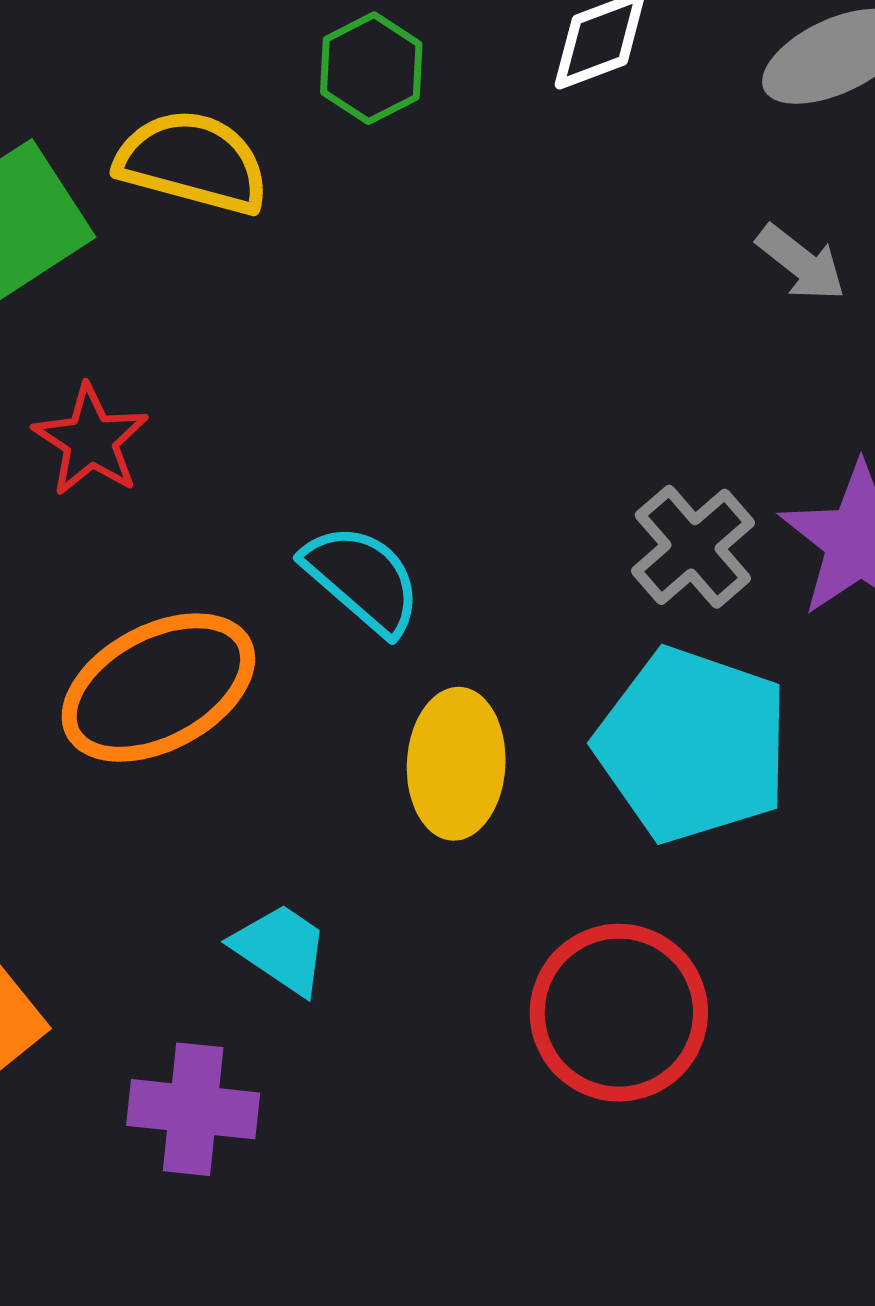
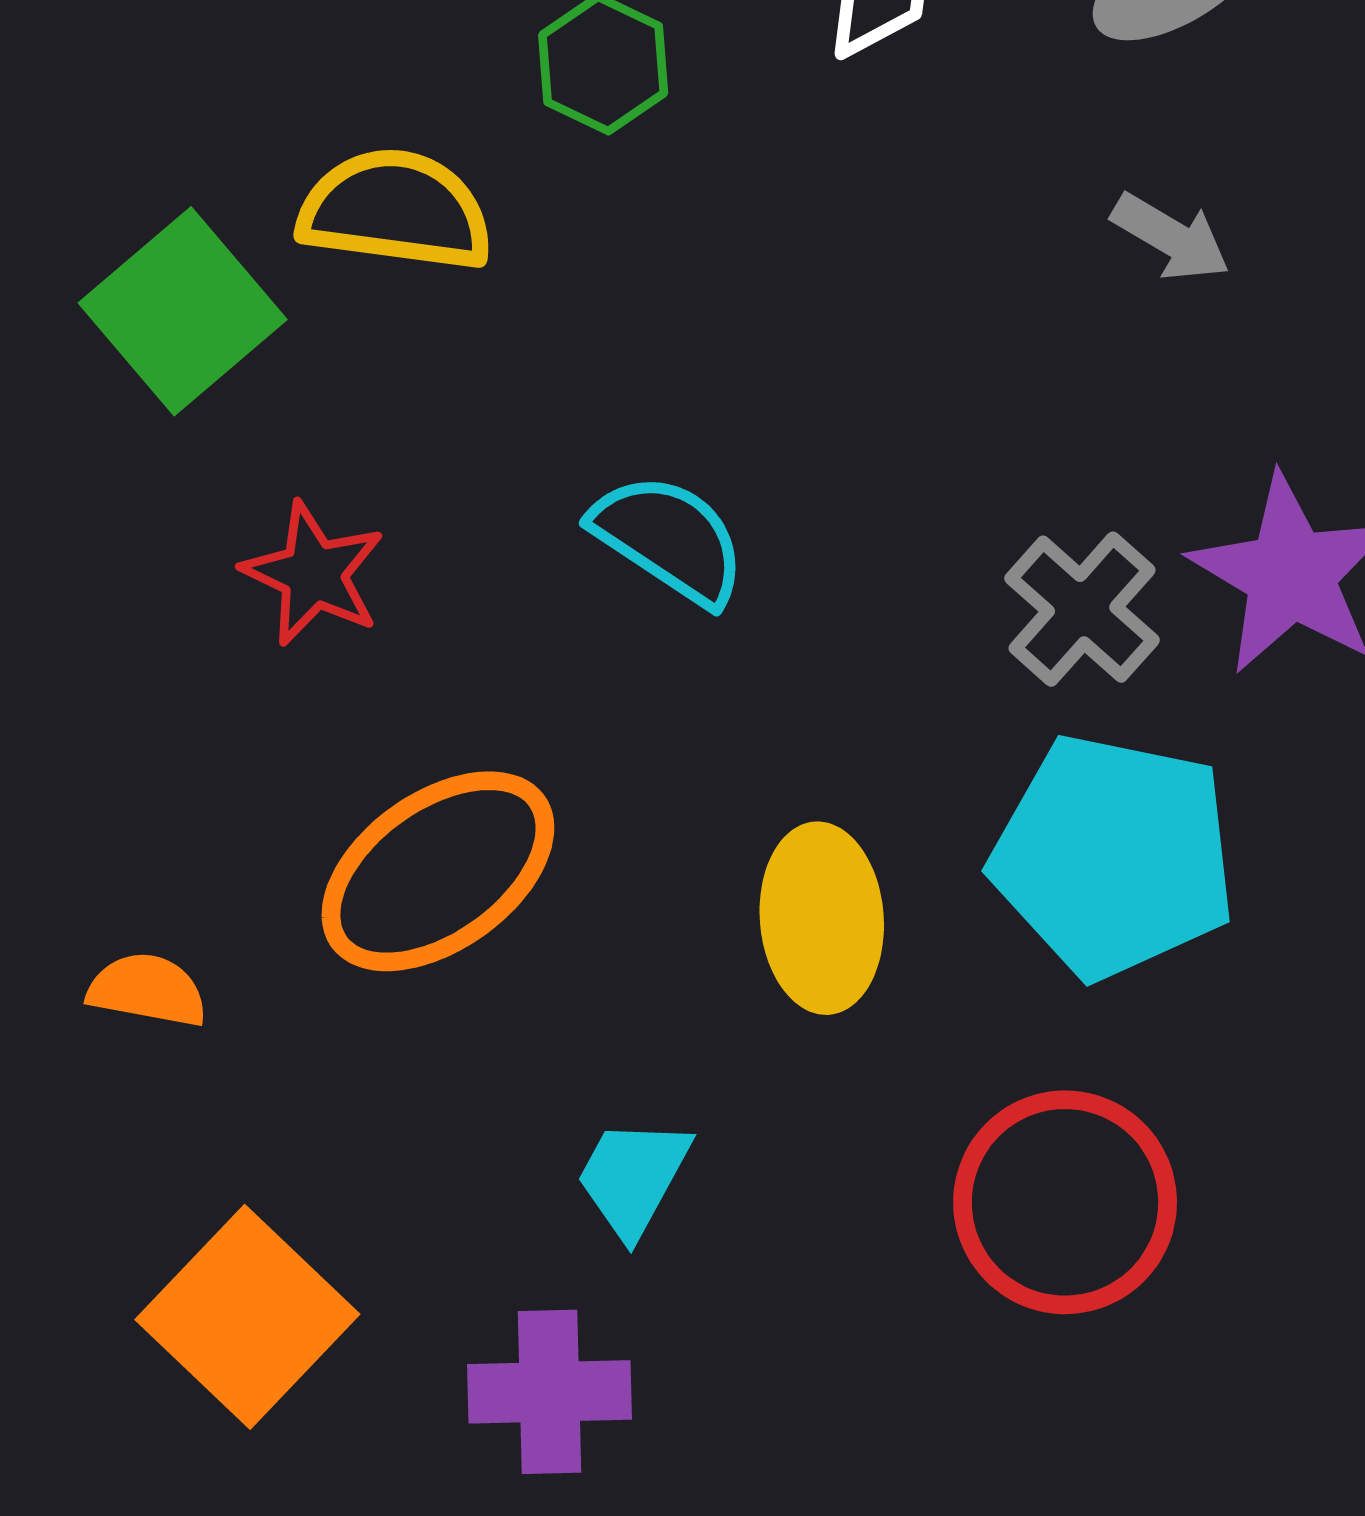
cyan semicircle: (362, 579) -> (669, 539), moved
cyan trapezoid: (281, 949) -> (633, 1177), turned -88

